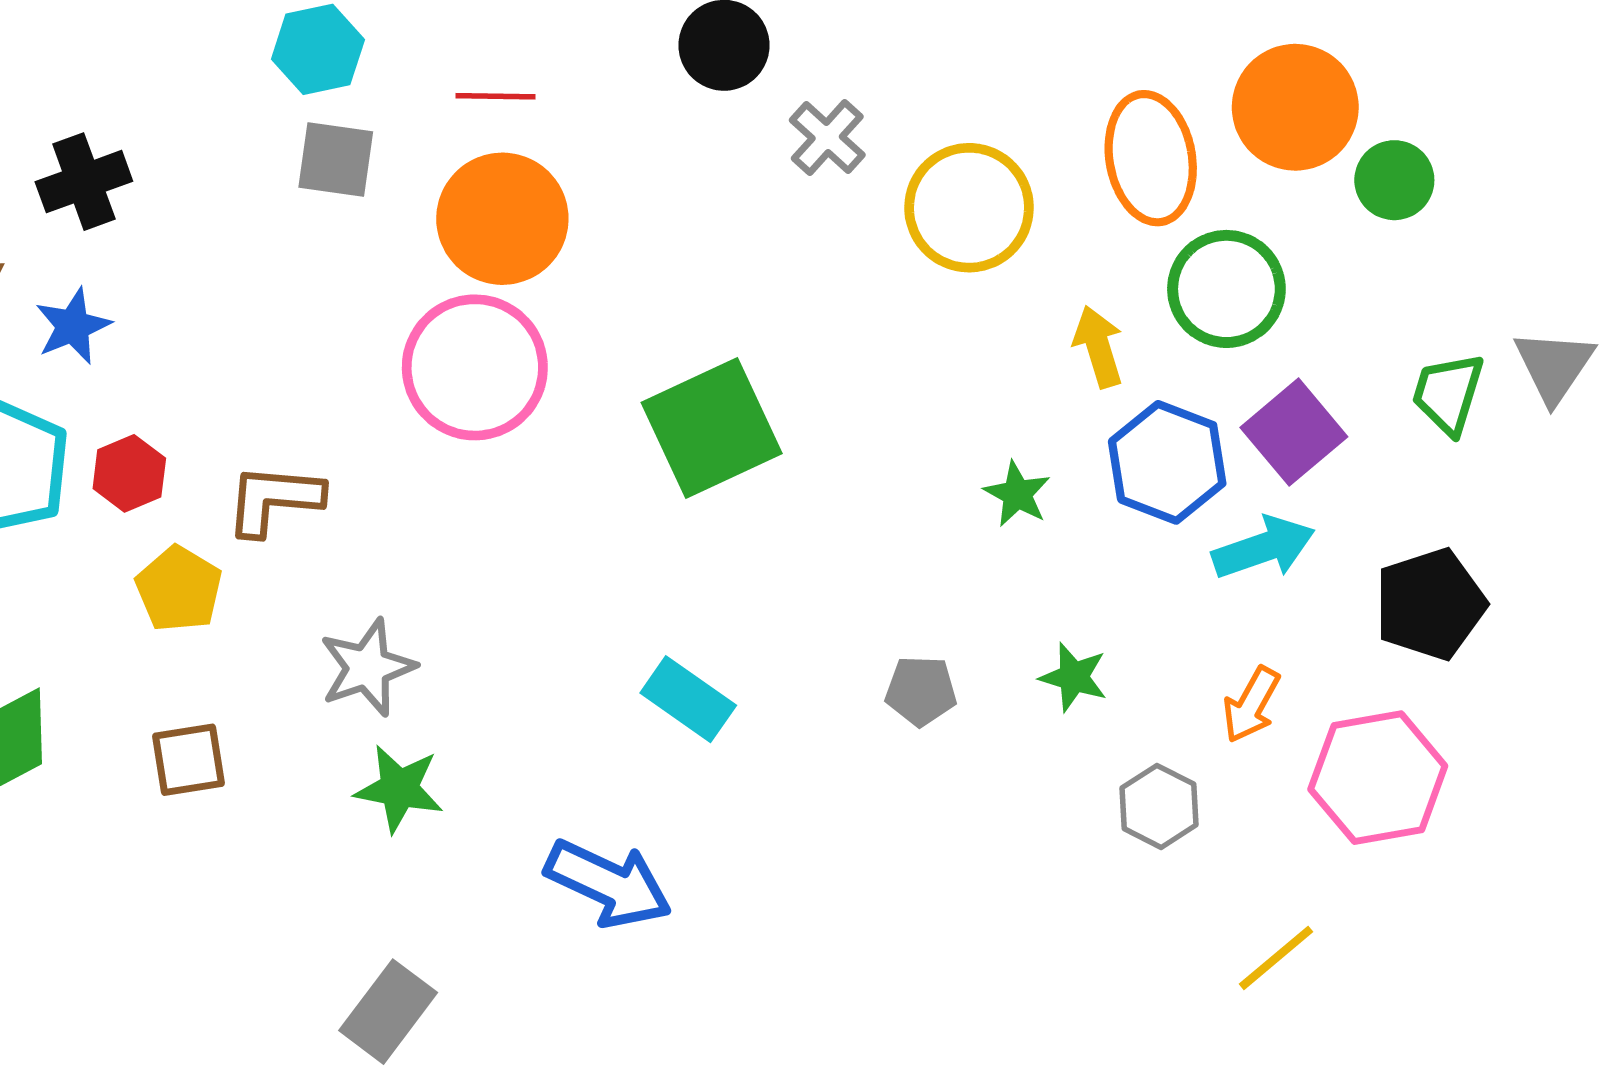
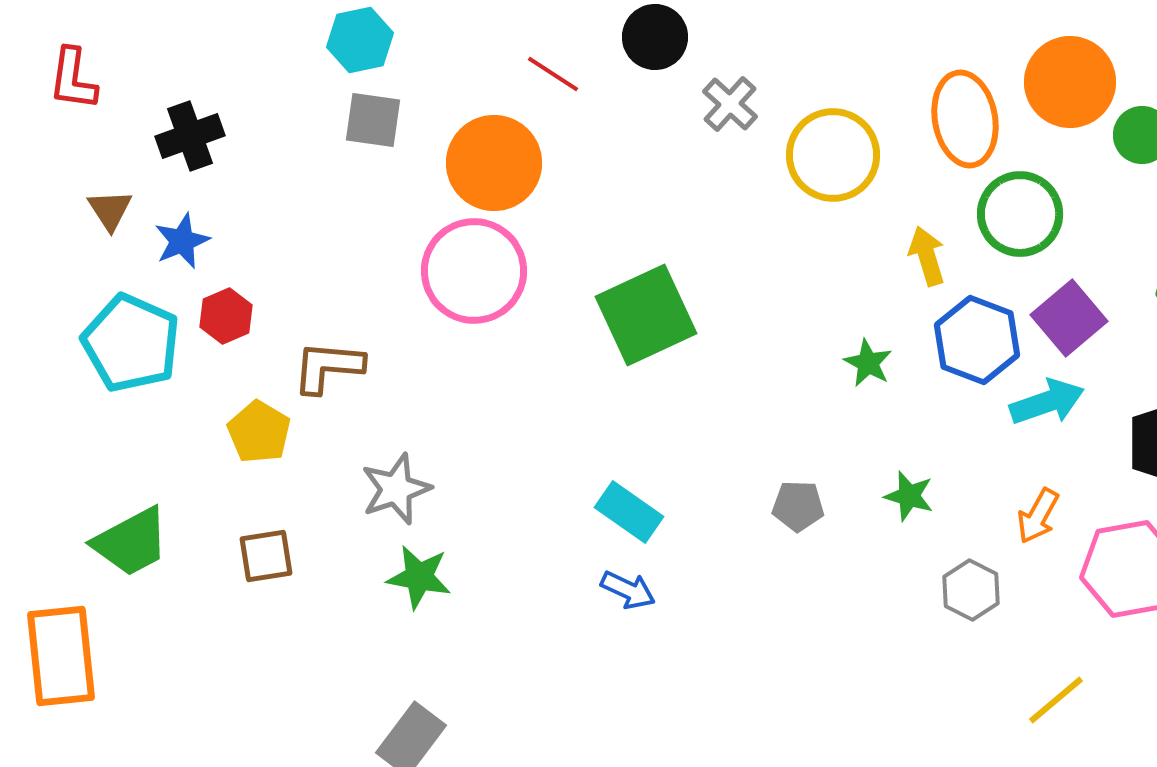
red line: (496, 96) -> (553, 74), moved, turned 32
red hexagon: (129, 473) -> (226, 316), moved
blue arrow: (608, 884) -> (628, 590), moved, size x0.6

